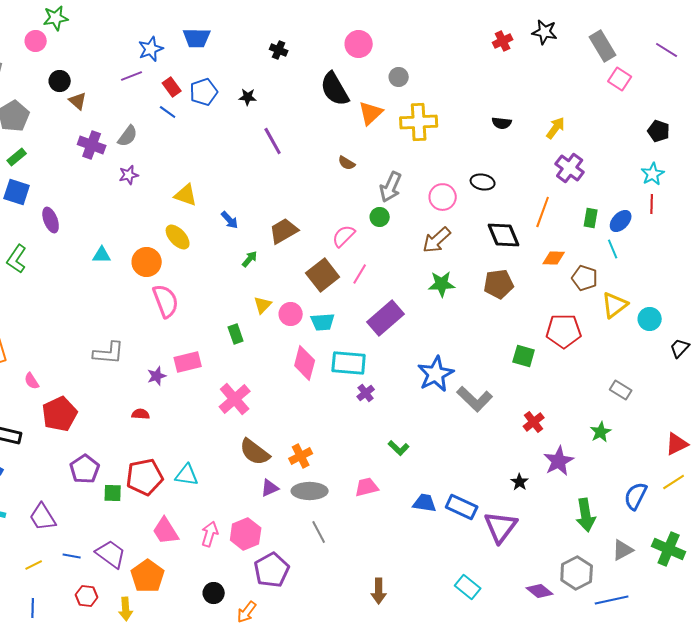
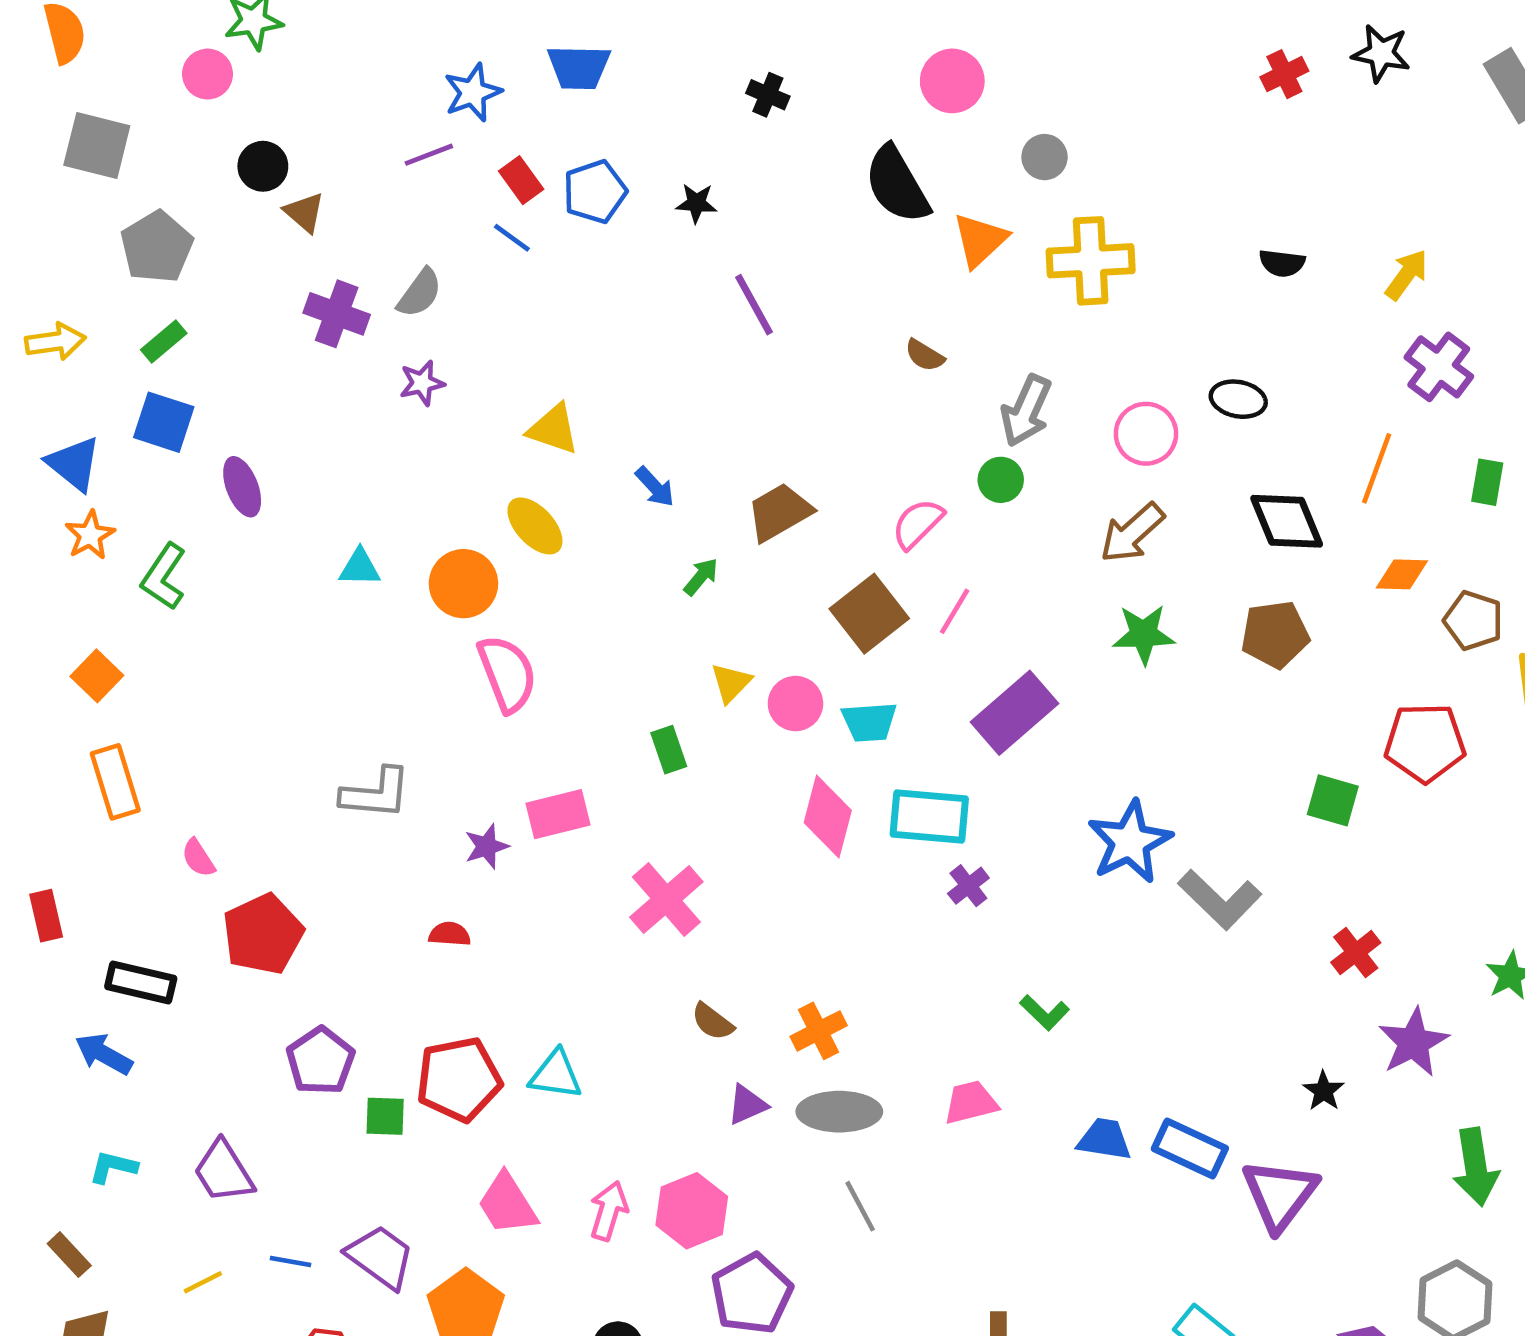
brown semicircle: (255, 452) -> (712, 1022), size x0.6

